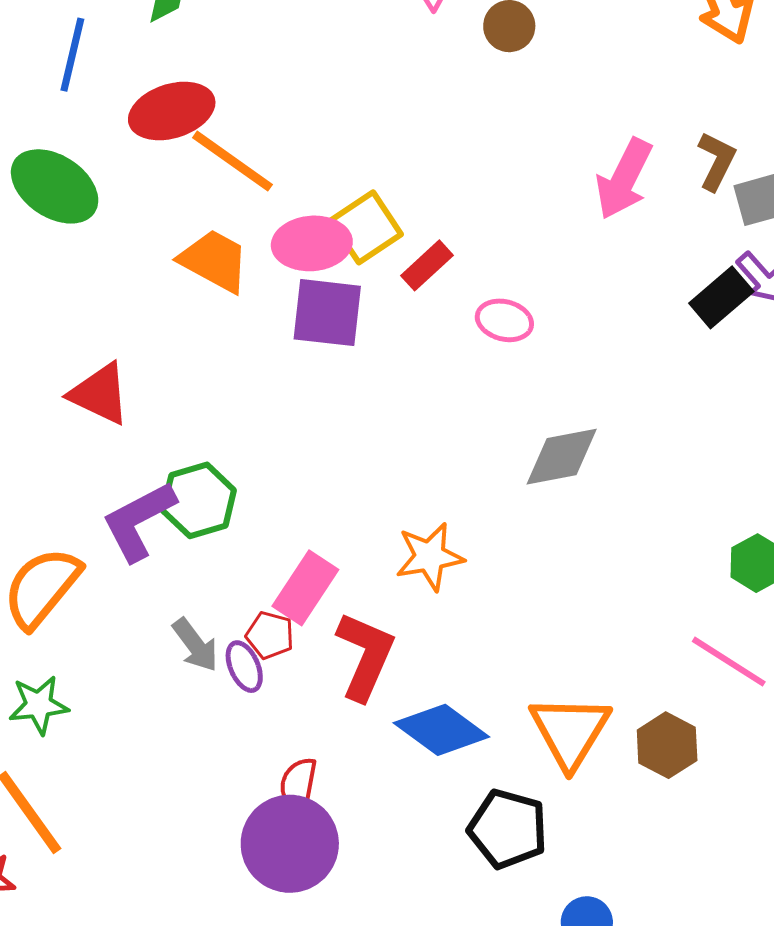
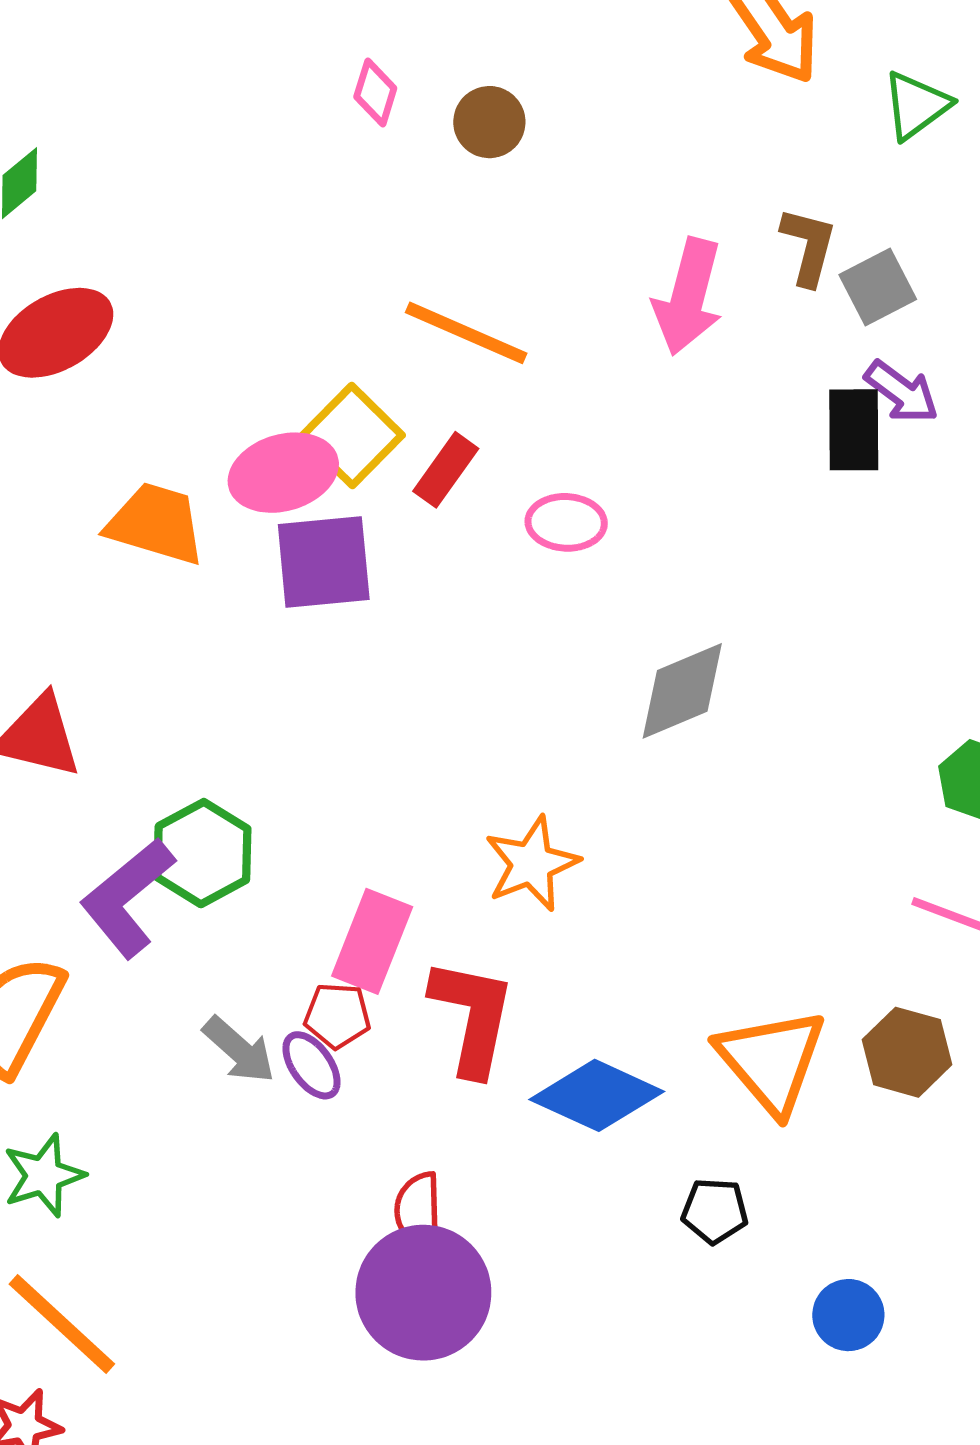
orange line: (232, 161) -> (466, 333), moved
black rectangle: (721, 297) -> (854, 430), turned -38
black pentagon: (508, 829) -> (715, 1211), size x0.6

